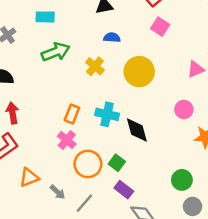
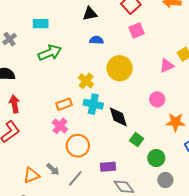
pink square: (160, 27) -> (137, 31), turned 35
yellow cross: (95, 66) -> (86, 81), moved
orange rectangle: (72, 114) -> (64, 104), turned 49
green square: (117, 163) -> (137, 140), moved
orange triangle: (29, 177) -> (31, 175), moved
purple rectangle: (124, 190) -> (108, 167), turned -42

